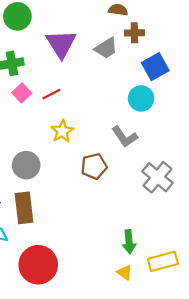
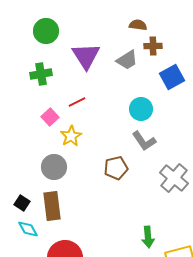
pink square: (22, 93) -> (50, 117), moved
cyan circle: (141, 98) -> (141, 109), moved
yellow star: (62, 131) -> (71, 136), moved

